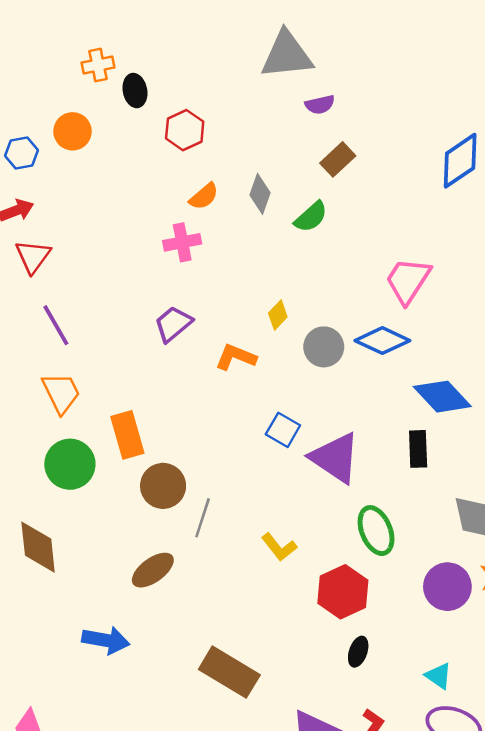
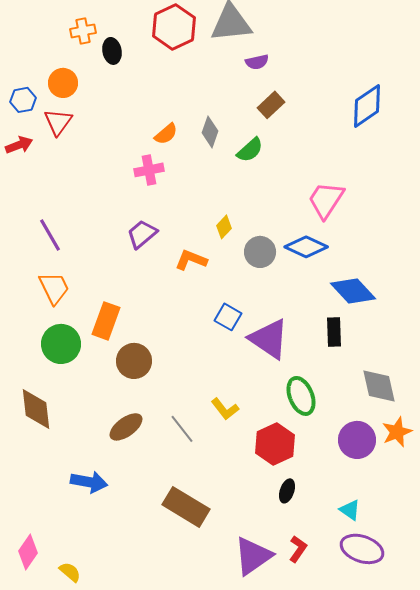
red hexagon: (185, 130) -> (174, 27), moved, size x1.4
red triangle: (33, 256) -> (58, 122), moved
orange rectangle: (127, 435) -> (106, 321), turned 36
gray line: (203, 518) -> (182, 429), moved, turned -56

